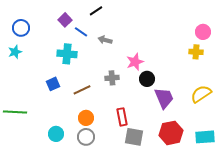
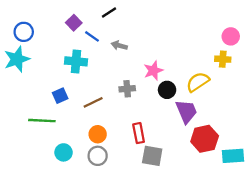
cyan star: (15, 52) -> (17, 59), size x1.6
yellow semicircle: (201, 94) -> (198, 82), moved
green line: (15, 112) -> (42, 121), moved
red hexagon: (171, 133) -> (205, 139), moved

